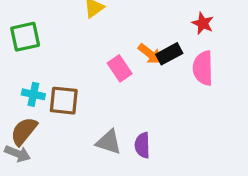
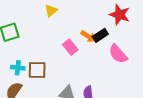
red star: (203, 23) -> (120, 15), size x1.5
pink semicircle: (203, 68) -> (118, 54), moved, turned -35

